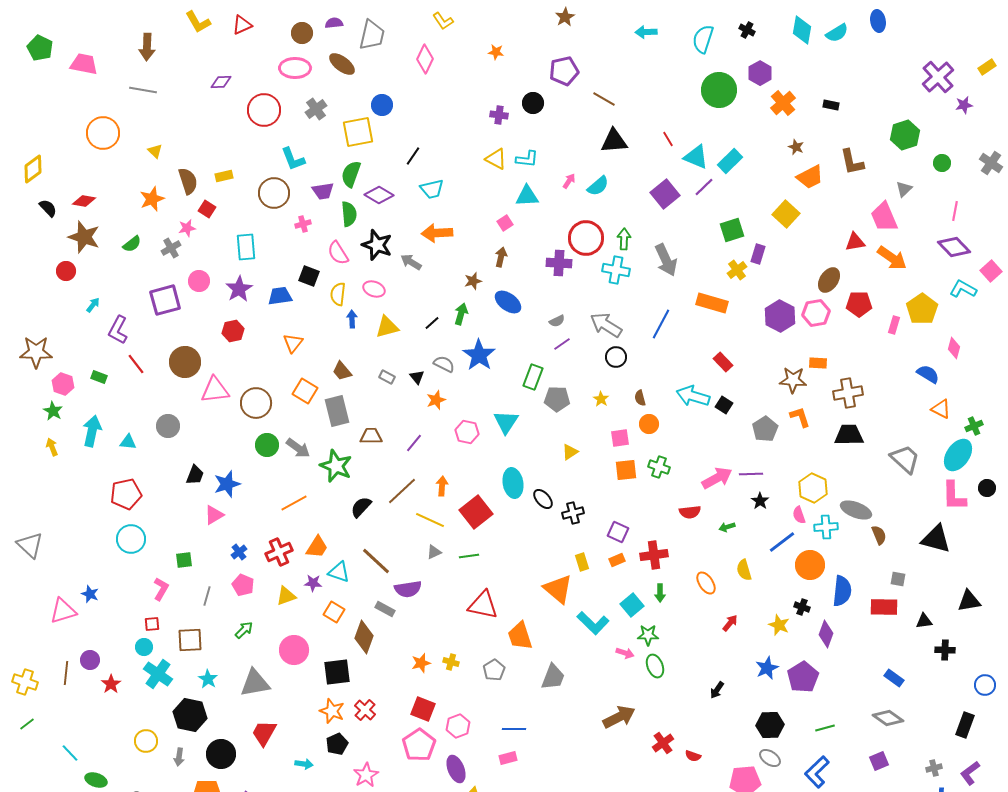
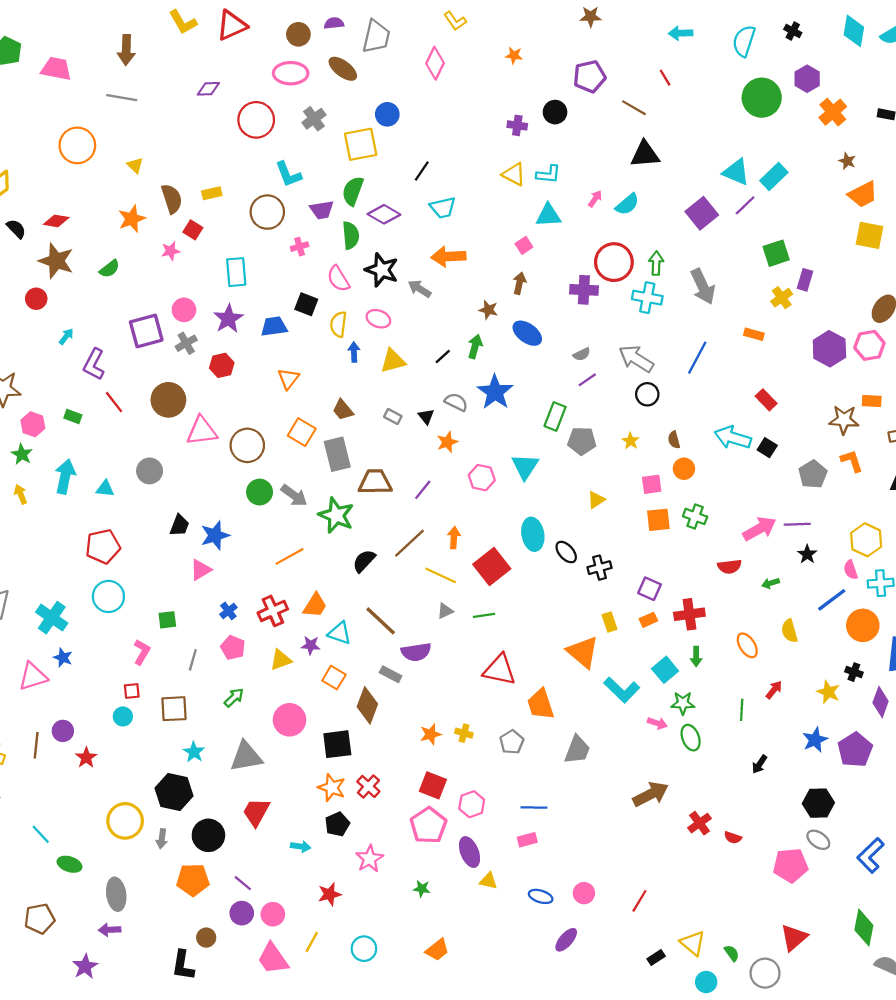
brown star: (565, 17) -> (591, 17), turned 30
red triangle: (242, 25) -> (232, 25), size x1.4
red line: (668, 139) -> (665, 78), moved
yellow square: (786, 214) -> (869, 235), moved, turned -32
gray cross: (171, 248) -> (186, 343), moved
brown star: (473, 281) -> (488, 310), turned 30
orange rectangle: (712, 303) -> (754, 334), size x0.6
brown trapezoid: (371, 436) -> (375, 482), size x1.4
cyan cross: (158, 674) -> (52, 618), moved
green line: (825, 728) -> (742, 710), moved, turned -72
yellow circle: (146, 741) -> (125, 821), size x1.4

